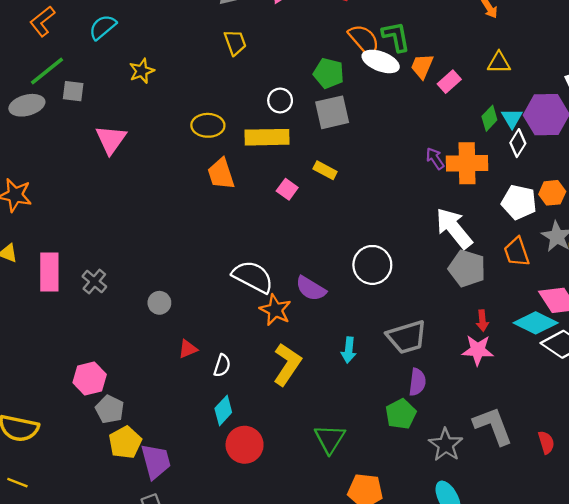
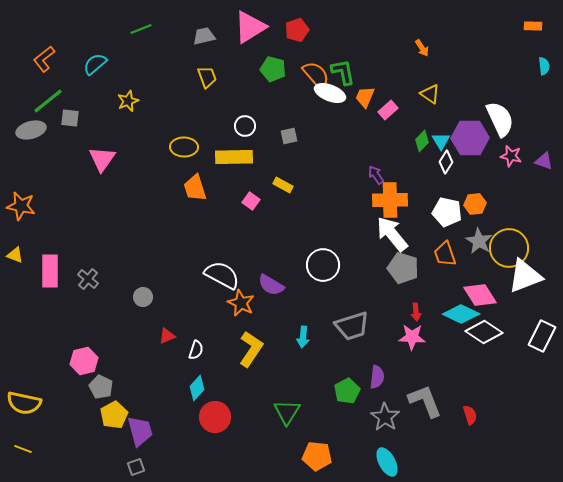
yellow triangle: (499, 63) -> (430, 94), turned 35
green pentagon: (329, 73) -> (273, 69), moved
gray square: (332, 112) -> (289, 136), size x0.6
orange cross: (467, 163) -> (390, 200), moved
purple semicircle: (417, 382) -> (377, 377), moved

